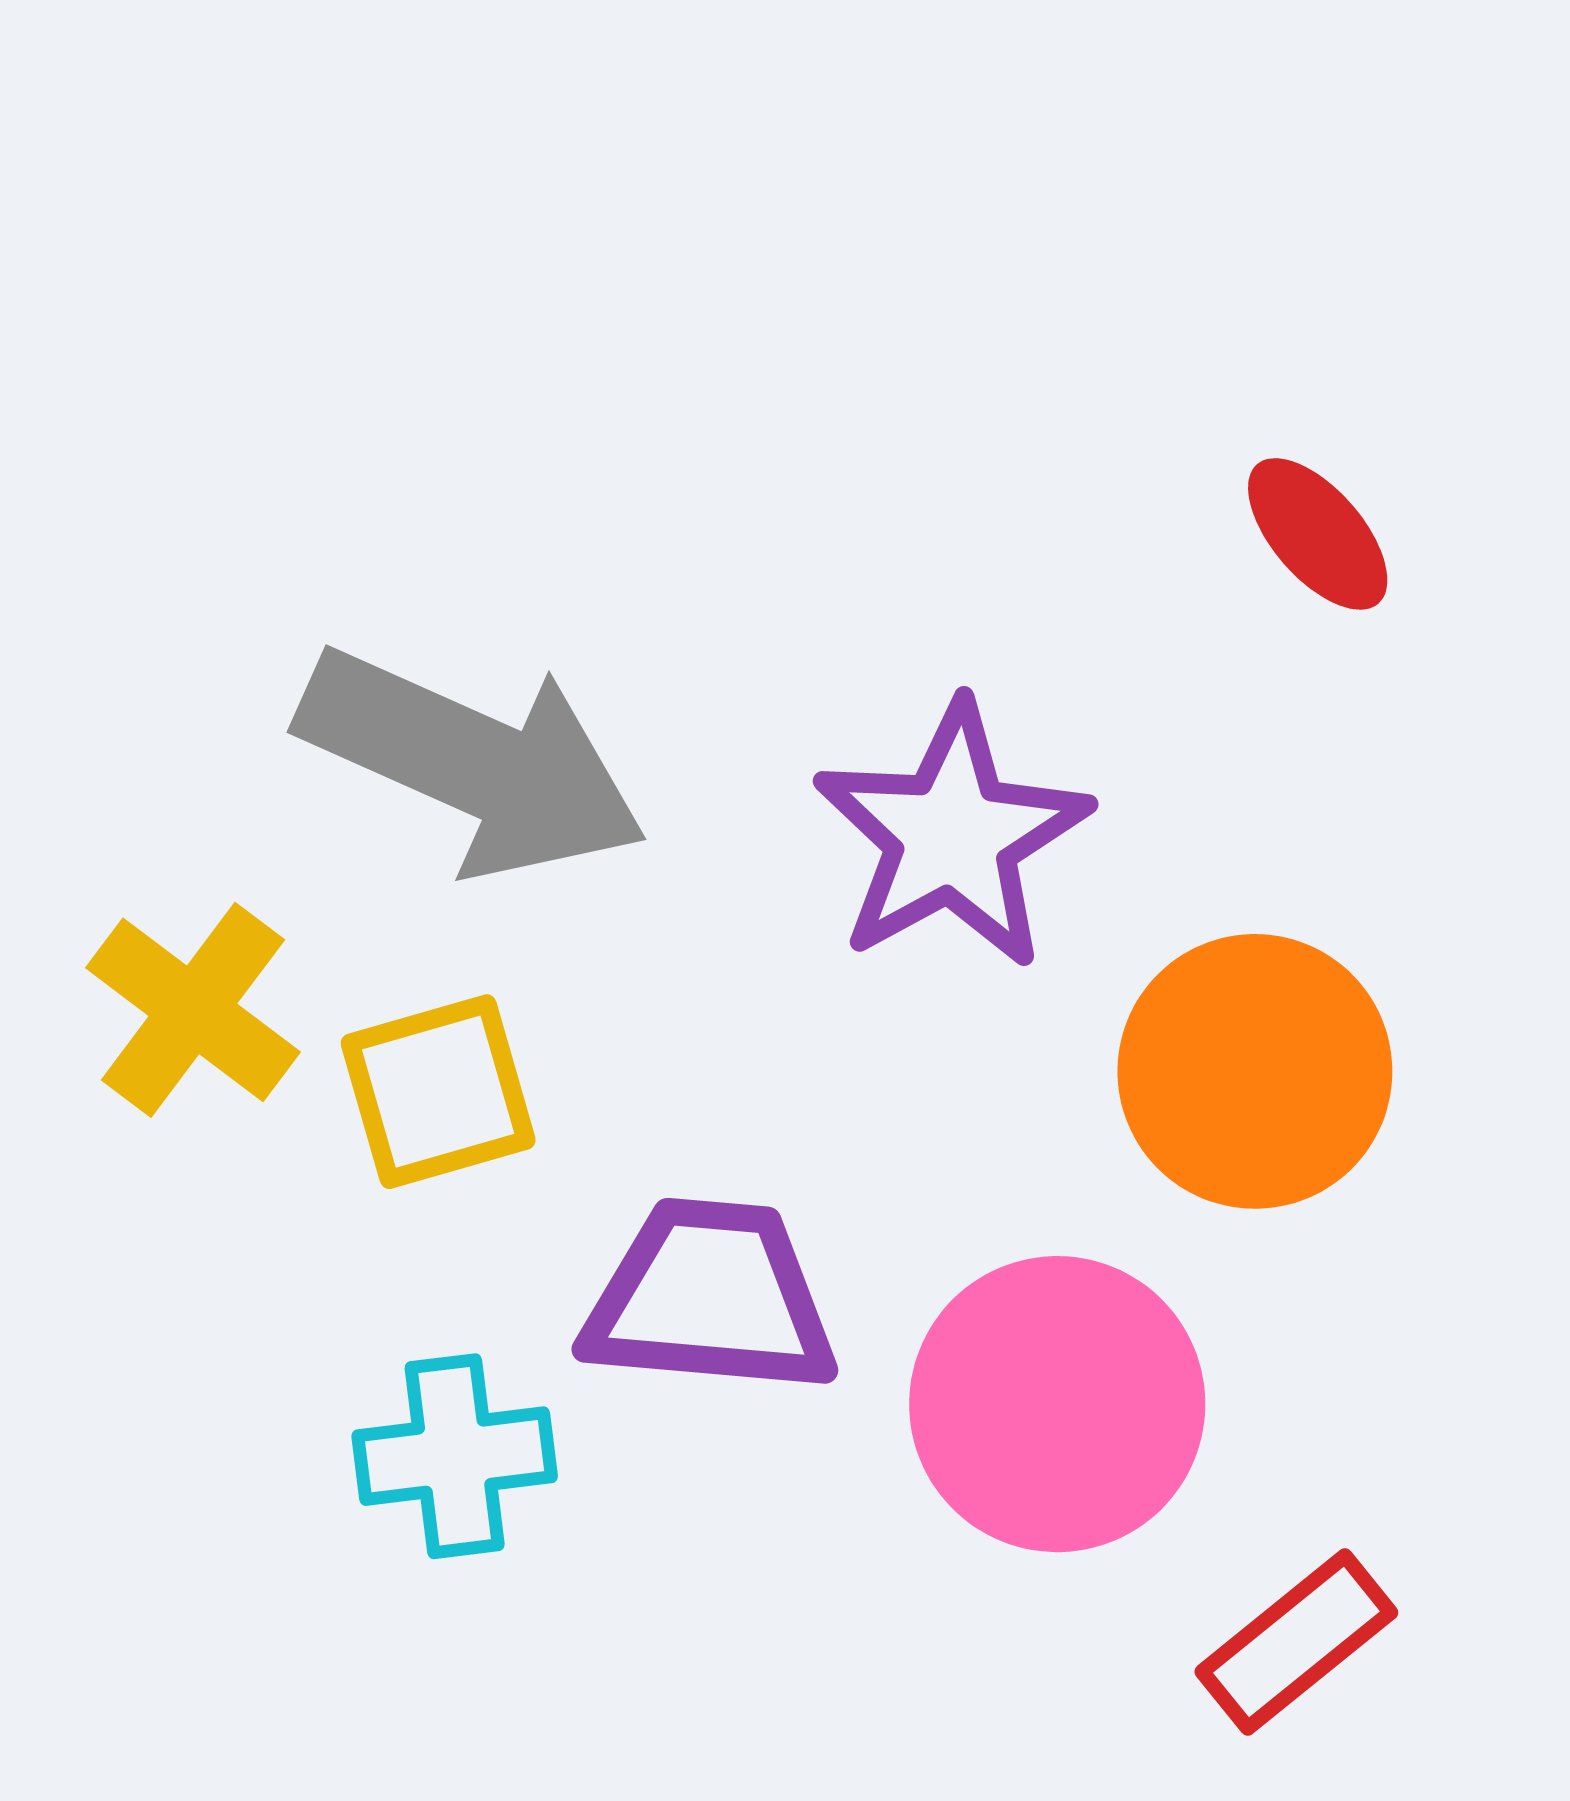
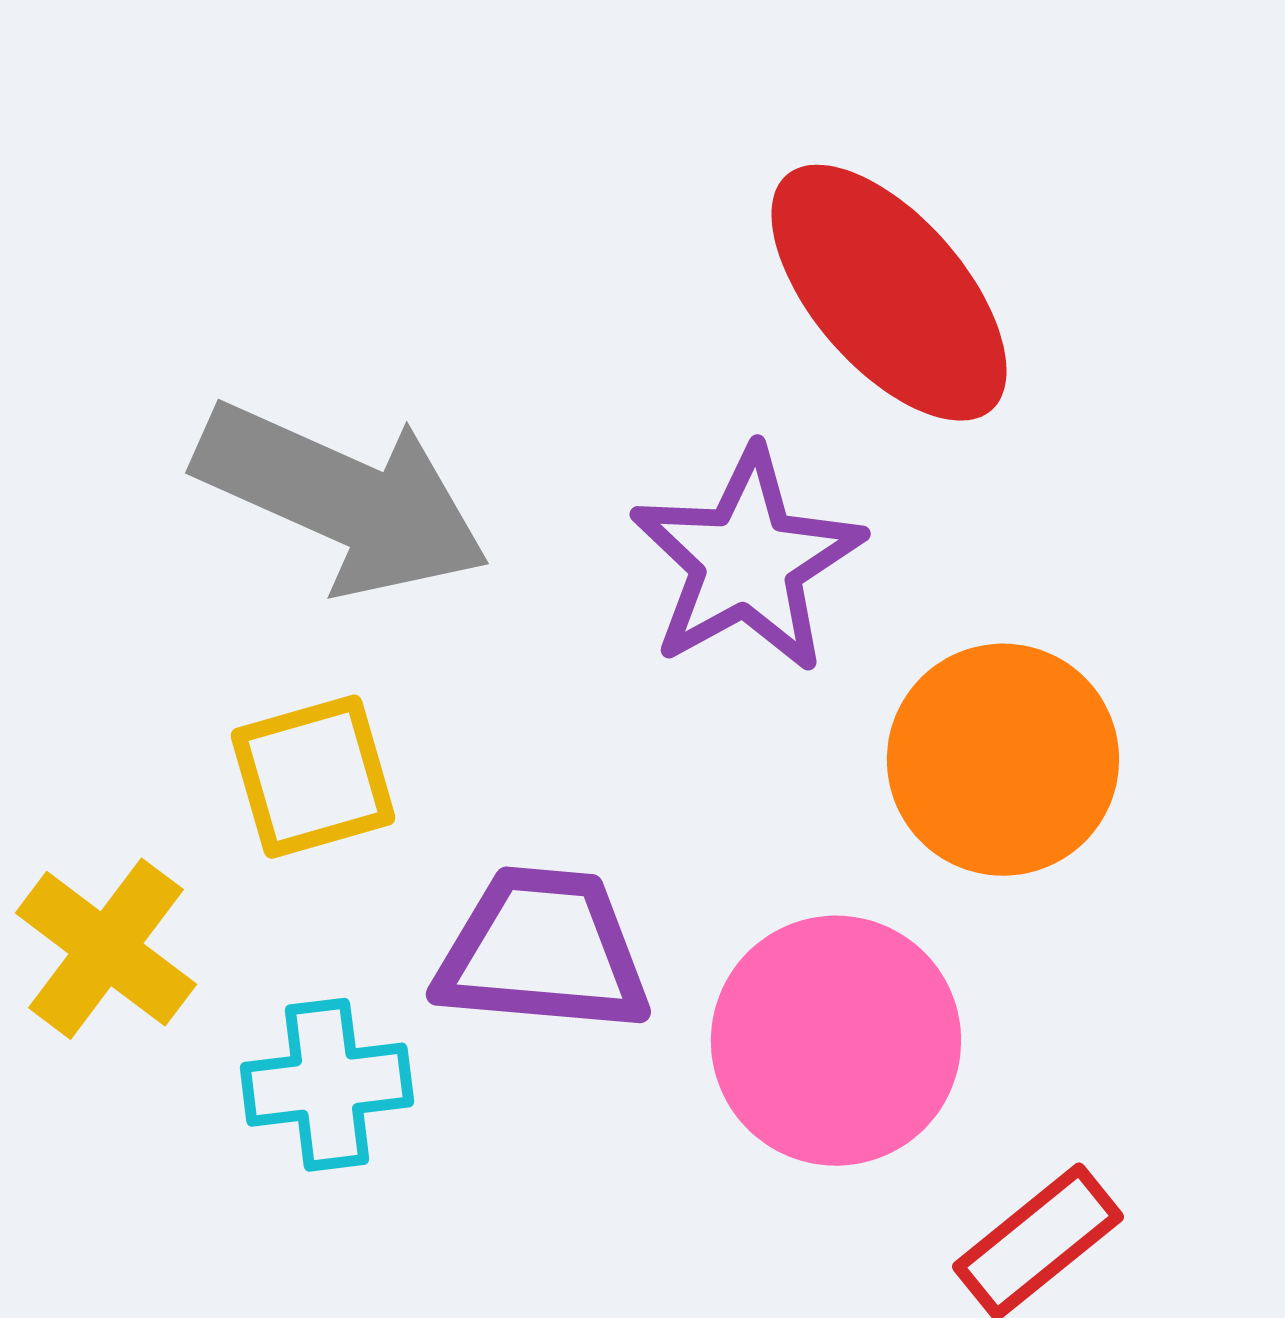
red ellipse: (1318, 534) -> (889, 293), moved, size x2.0
yellow cross: (193, 1010) -> (106, 949), moved

